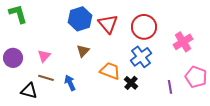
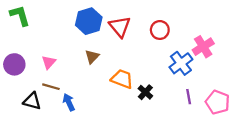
red circle: (144, 27) -> (160, 30), size x0.7
blue cross: (141, 57) -> (181, 63), moved
pink pentagon: (196, 77) -> (218, 102), moved
blue arrow: (70, 83) -> (69, 102), moved

